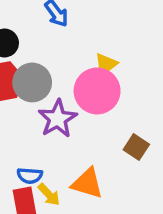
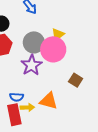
gray circle: (32, 82) -> (34, 42), moved
yellow arrow: (49, 195) -> (27, 107), turned -48

